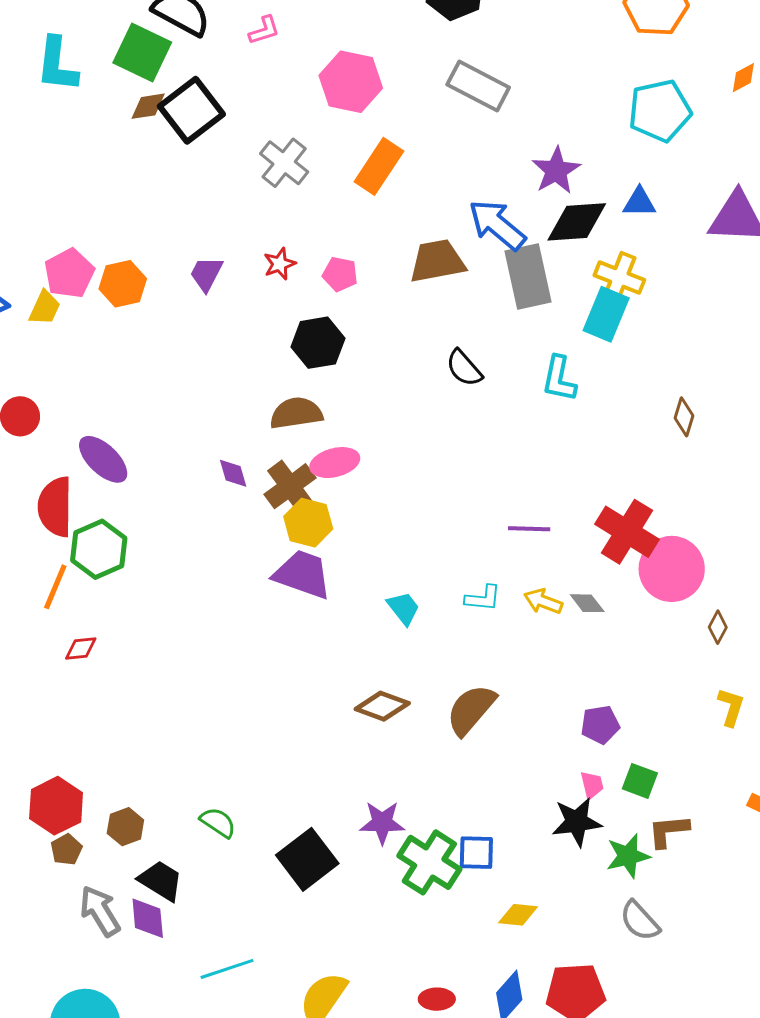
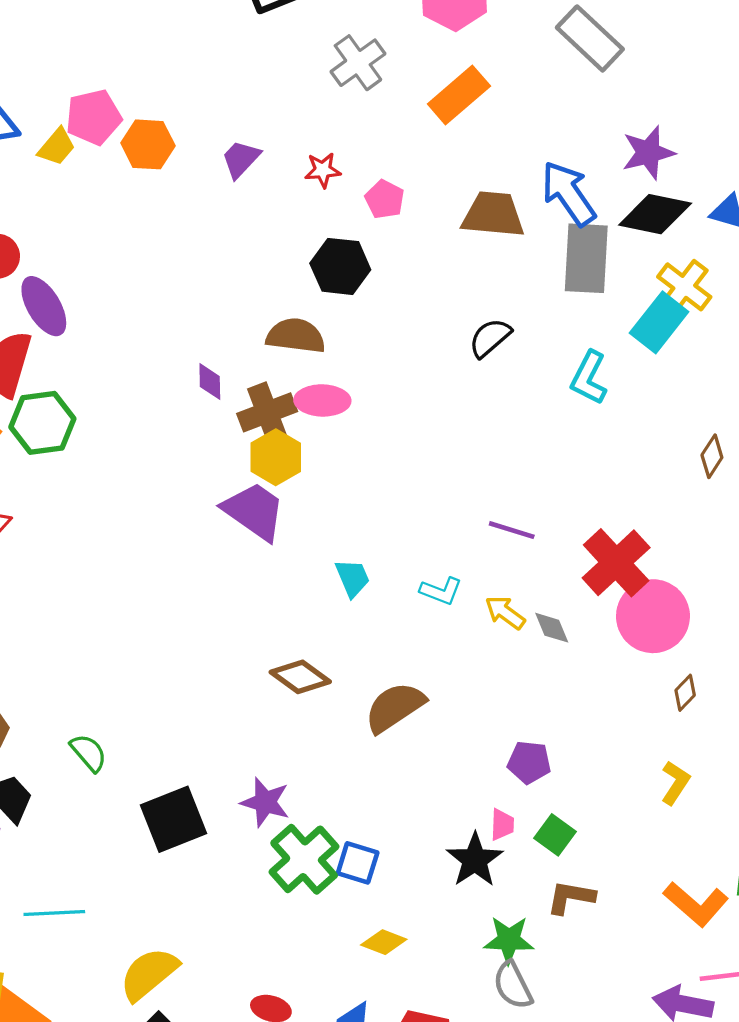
black semicircle: (464, 368) -> (490, 338), turned 75
purple ellipse: (103, 459) -> (44, 306), moved
black star: (577, 822) -> (475, 860), turned 30
green star: (628, 856) -> (509, 940), moved

